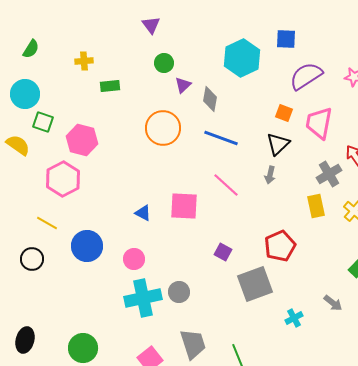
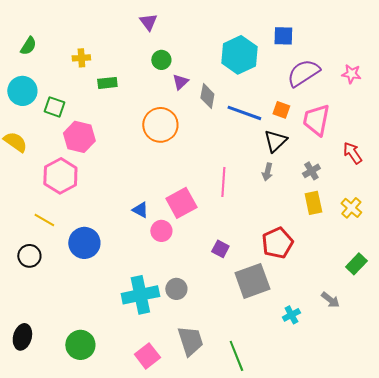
green square: (43, 122) -> (54, 107), moved
blue line: (221, 138) -> (244, 113), moved
gray cross: (329, 174) -> (311, 171), moved, size x0.7
pink line: (226, 185) -> (223, 182), turned 52
pink square: (184, 206) -> (181, 203), turned -32
pink circle: (134, 259) -> (161, 231), moved

